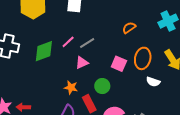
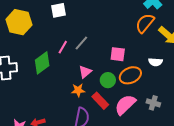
orange semicircle: (129, 28) -> (145, 23), moved, size x1.5
orange ellipse: (143, 58) -> (130, 75), moved, turned 70
pink triangle: (82, 63) -> (85, 72), moved

